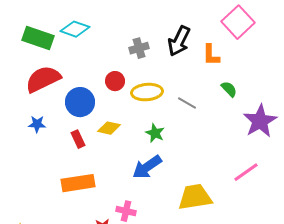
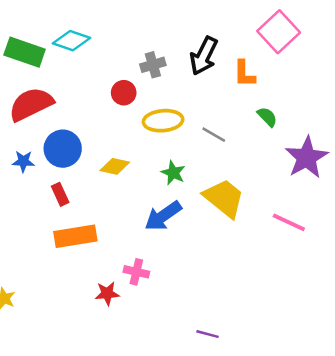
red circle: (115, 81) -> (124, 93), moved
blue circle: (80, 102) -> (63, 149), moved
red rectangle: (78, 139) -> (60, 194), moved
pink line: (246, 172) -> (289, 222), turned 60
yellow trapezoid: (195, 197) -> (224, 198), moved, turned 48

